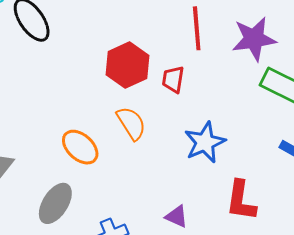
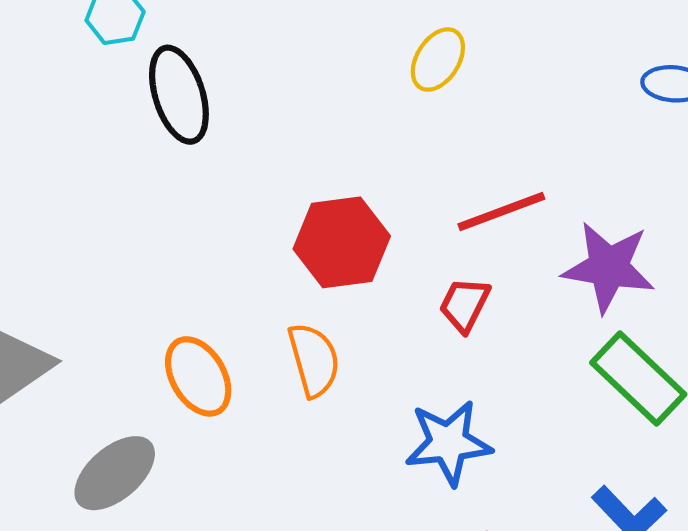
red line: (197, 28) -> (501, 212), turned 57
red trapezoid: (173, 79) -> (465, 305), moved

